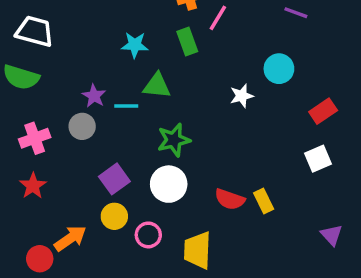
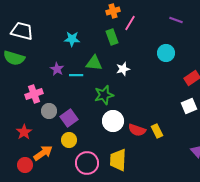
cyan star: (135, 45) -> (72, 39), moved
white star: (242, 96) -> (123, 69), moved
gray circle: (82, 126) -> (49, 111), moved
pink cross: (35, 138) -> (34, 94), moved
white circle: (169, 184) -> (113, 121), moved
red star: (33, 186) -> (24, 132), moved
pink circle: (148, 235) -> (87, 163), moved, size x1.5

